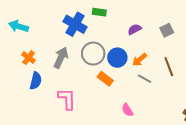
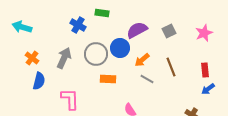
blue cross: (75, 24) -> (78, 25), size x0.7
purple semicircle: (135, 29) -> (137, 30), size x1.5
blue circle: (117, 58) -> (120, 48), moved
orange rectangle: (105, 79) -> (108, 79), turned -35

